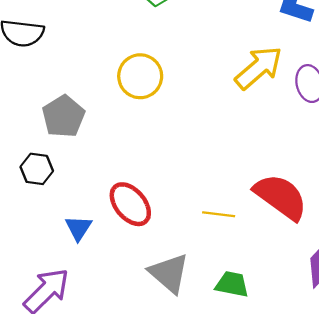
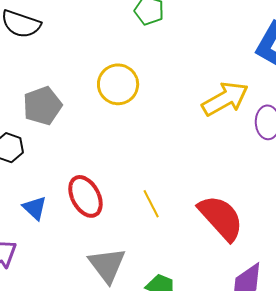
yellow line: (219, 214) -> (151, 204), moved, turned 44
blue triangle: (78, 228) -> (35, 208), turned -32

